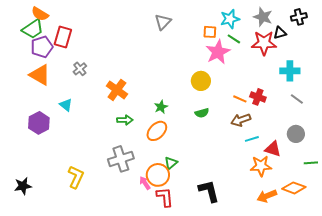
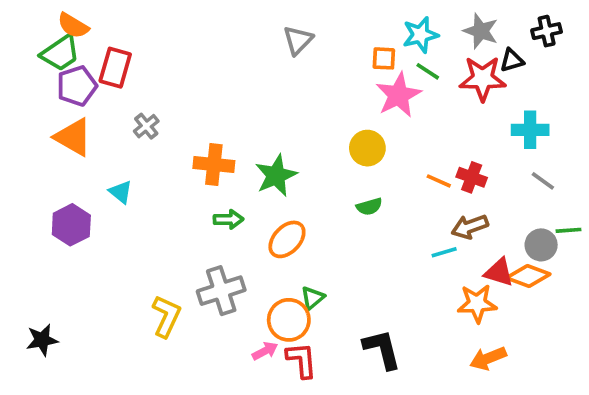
orange cross: (117, 90) -> (214, 165), turned -30
green star: (161, 107) -> (276, 175), moved, size x1.6
brown arrow: (241, 120) -> (470, 227), moved
cyan line: (252, 139) -> (444, 252), moved
green line: (311, 163) -> (568, 230), moved
yellow L-shape: (76, 177) -> (166, 316), moved
pink arrow: (145, 183) -> (265, 351), moved, turned 96
orange diamond: (294, 188) -> (528, 276), moved

